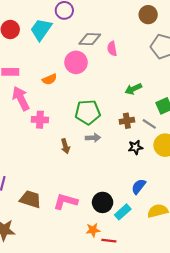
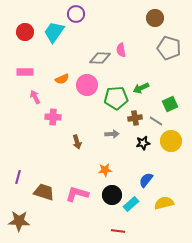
gray diamond: (90, 39) -> (100, 58), moved
pink circle: (76, 62) -> (87, 85), moved
pink arrow: (21, 98) -> (35, 97), size x0.6
green pentagon: (88, 112) -> (116, 98), moved
gray arrow: (93, 138) -> (112, 134), moved
orange star: (93, 230) -> (105, 170), moved

